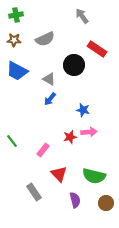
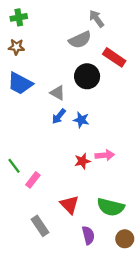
gray semicircle: (45, 39) -> (80, 40), moved
blue star: (83, 110) -> (81, 120), moved
pink rectangle: (43, 150) -> (33, 180), moved

